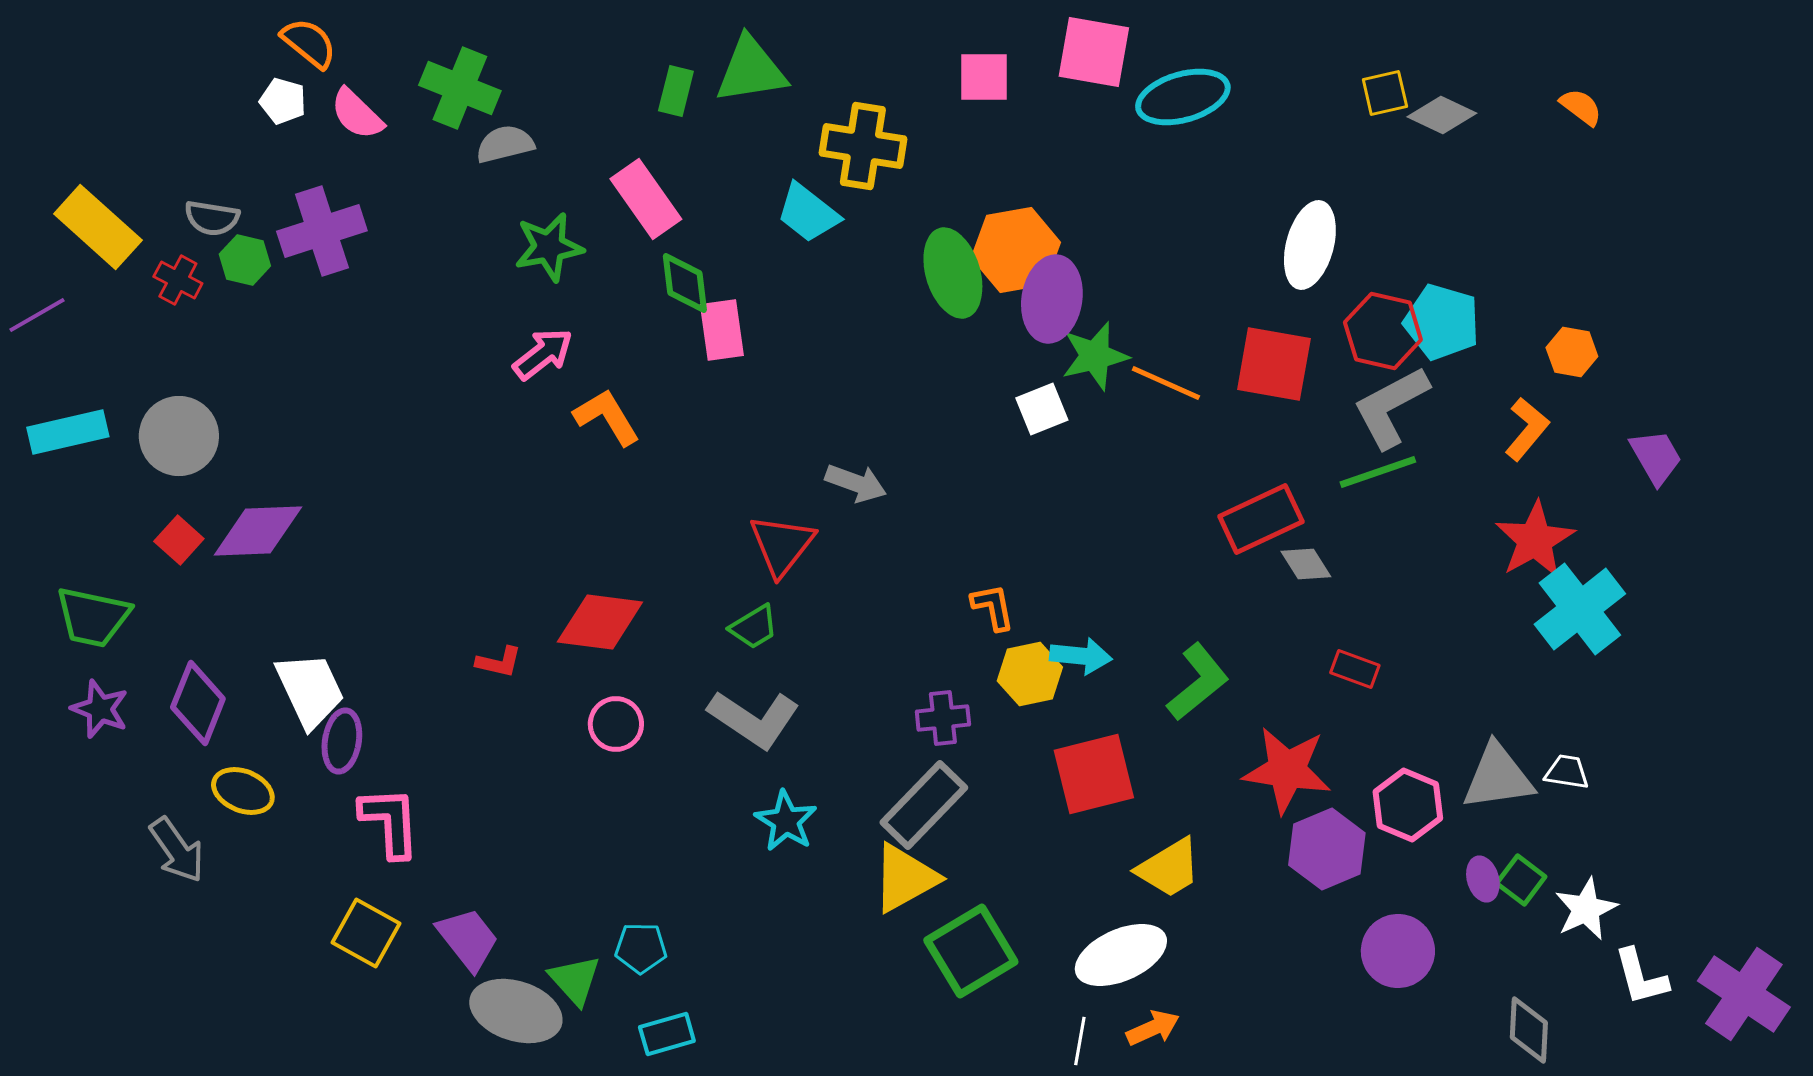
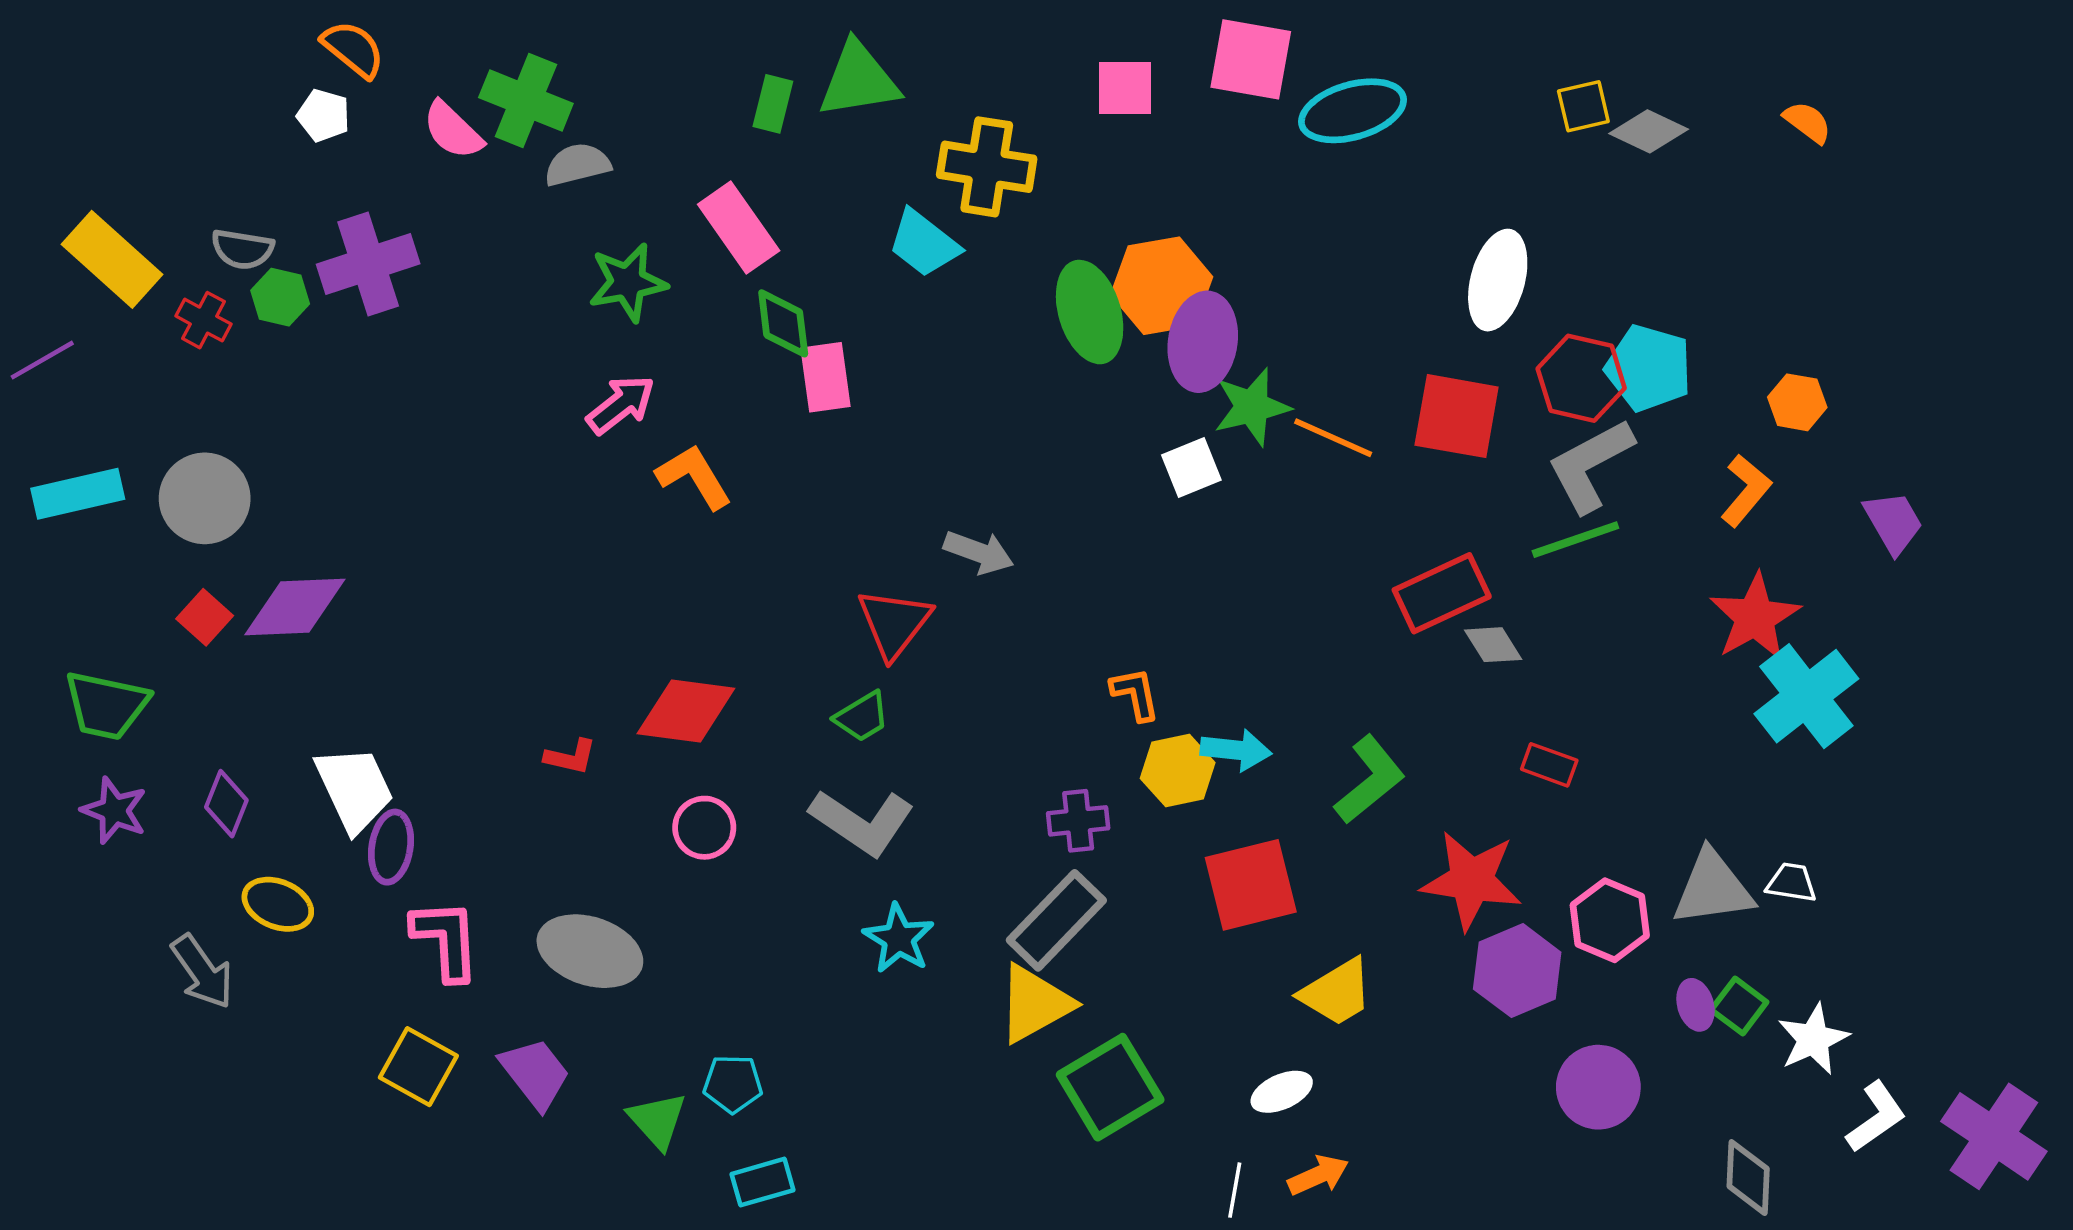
pink semicircle: (357, 114) -> (453, 130), moved
purple diamond: (198, 703) -> (226, 804), size x0.7
white ellipse: (1121, 955) -> (1282, 1092), size x0.6
white L-shape: (1641, 977) -> (1876, 1117), turned -110
gray ellipse: (516, 1011) -> (590, 951), moved

